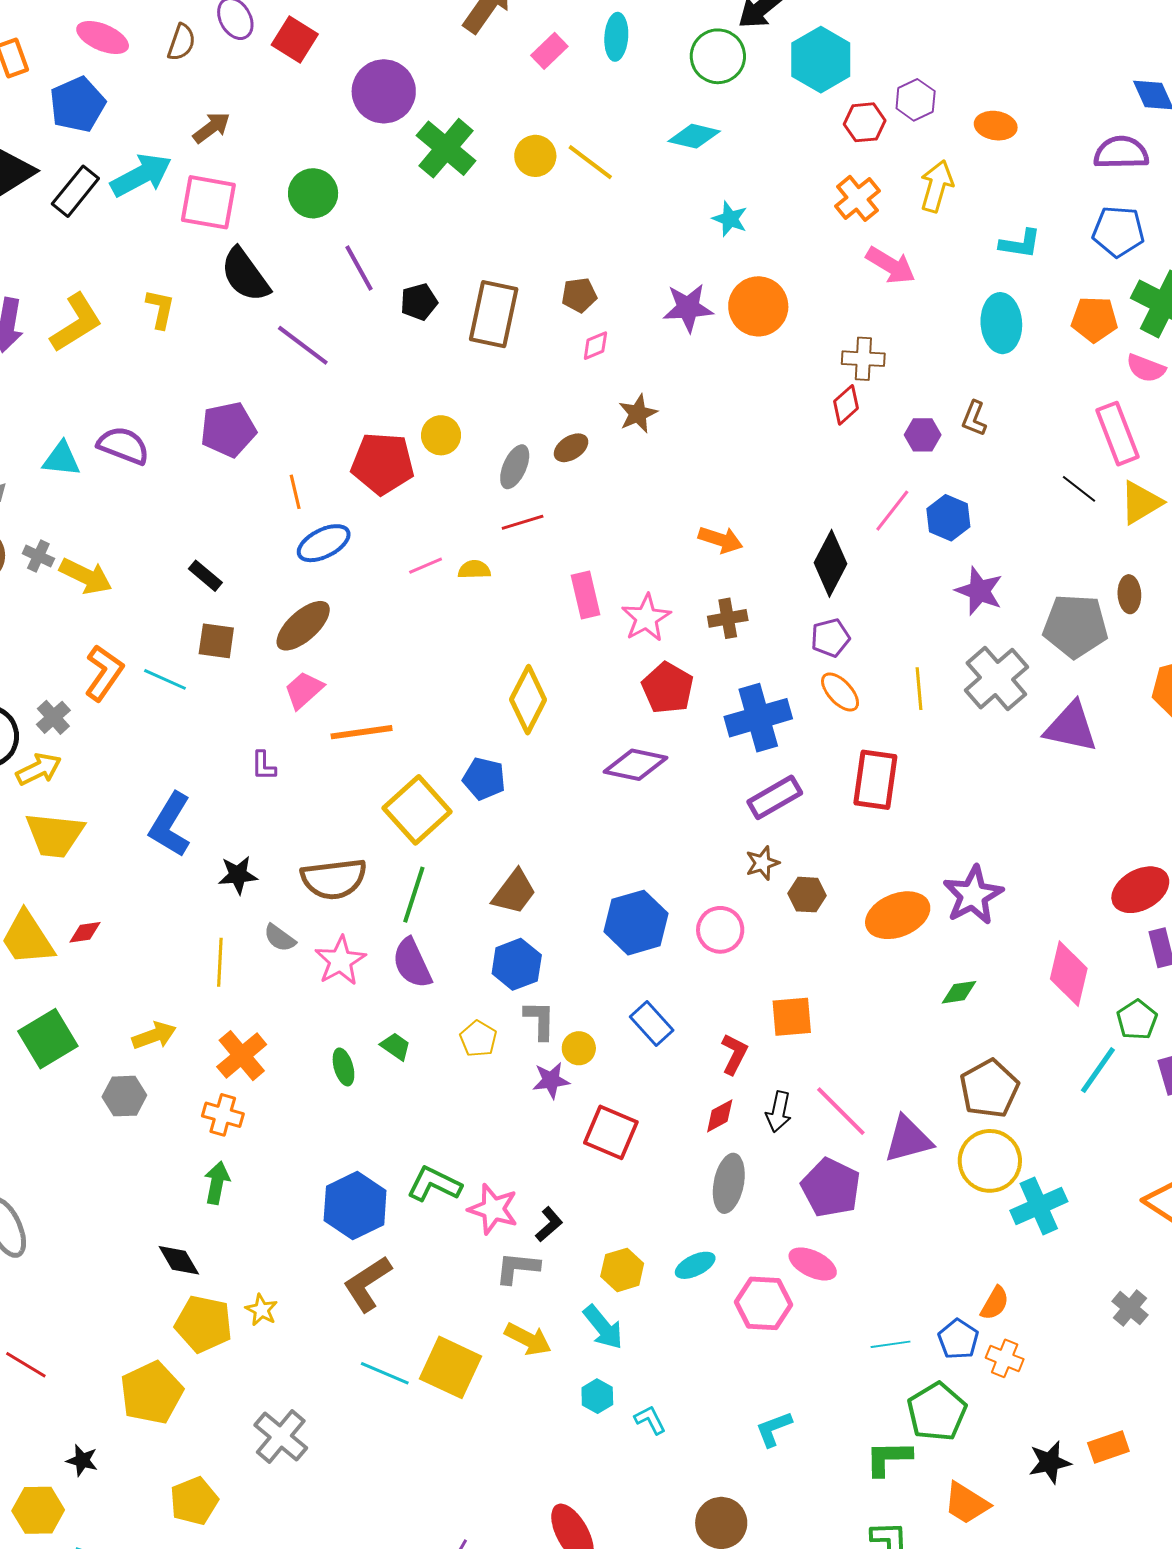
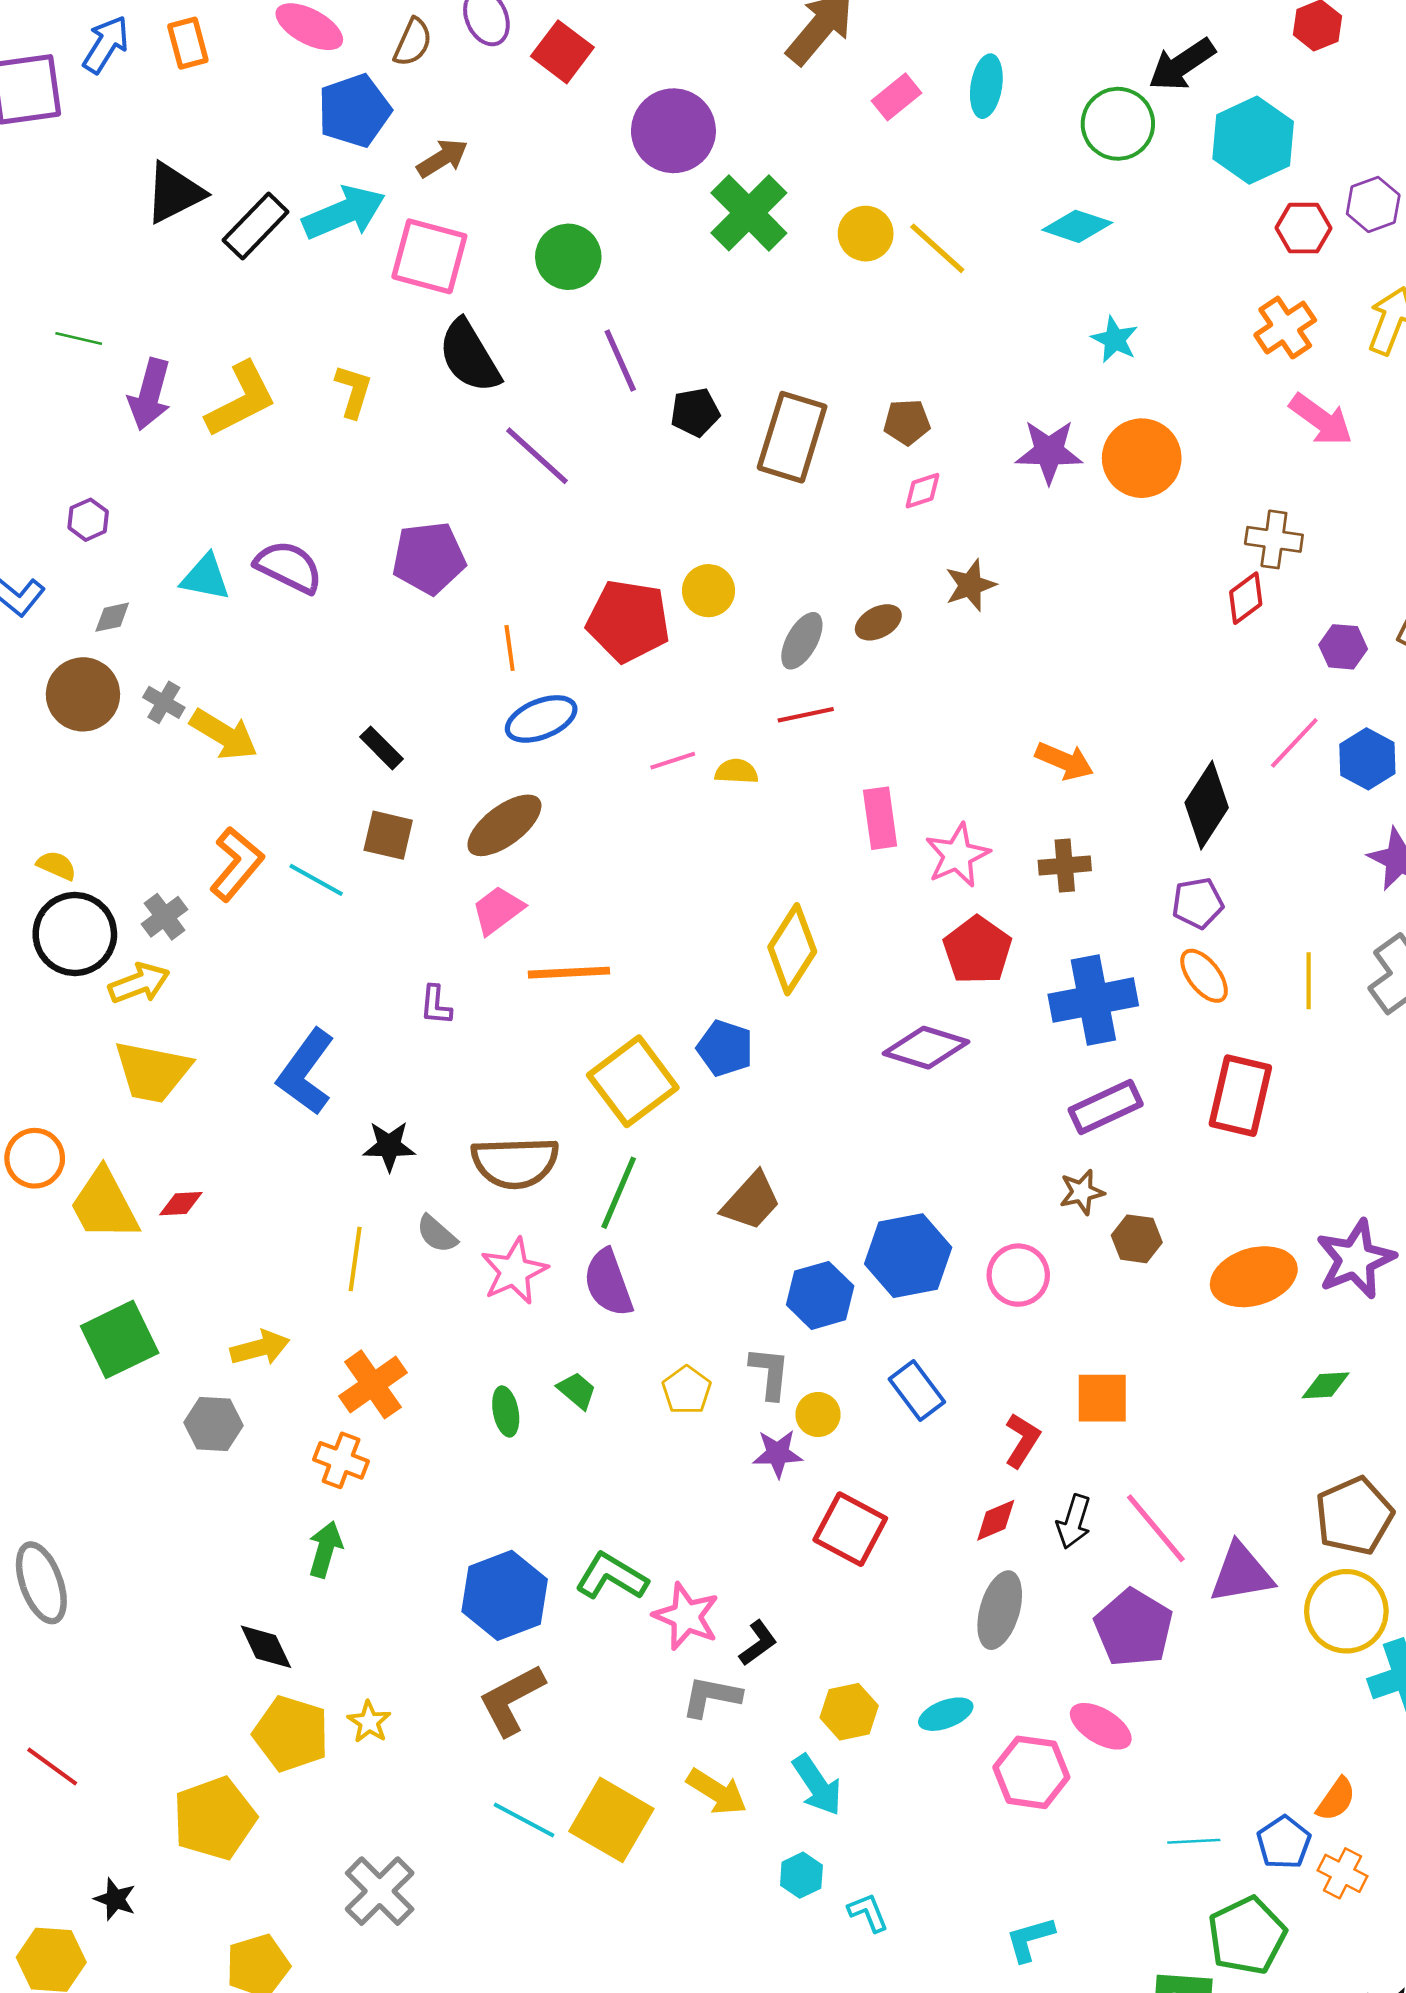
blue pentagon: (77, 104) -> (354, 111), moved
blue hexagon: (517, 964) -> (820, 1295), moved

